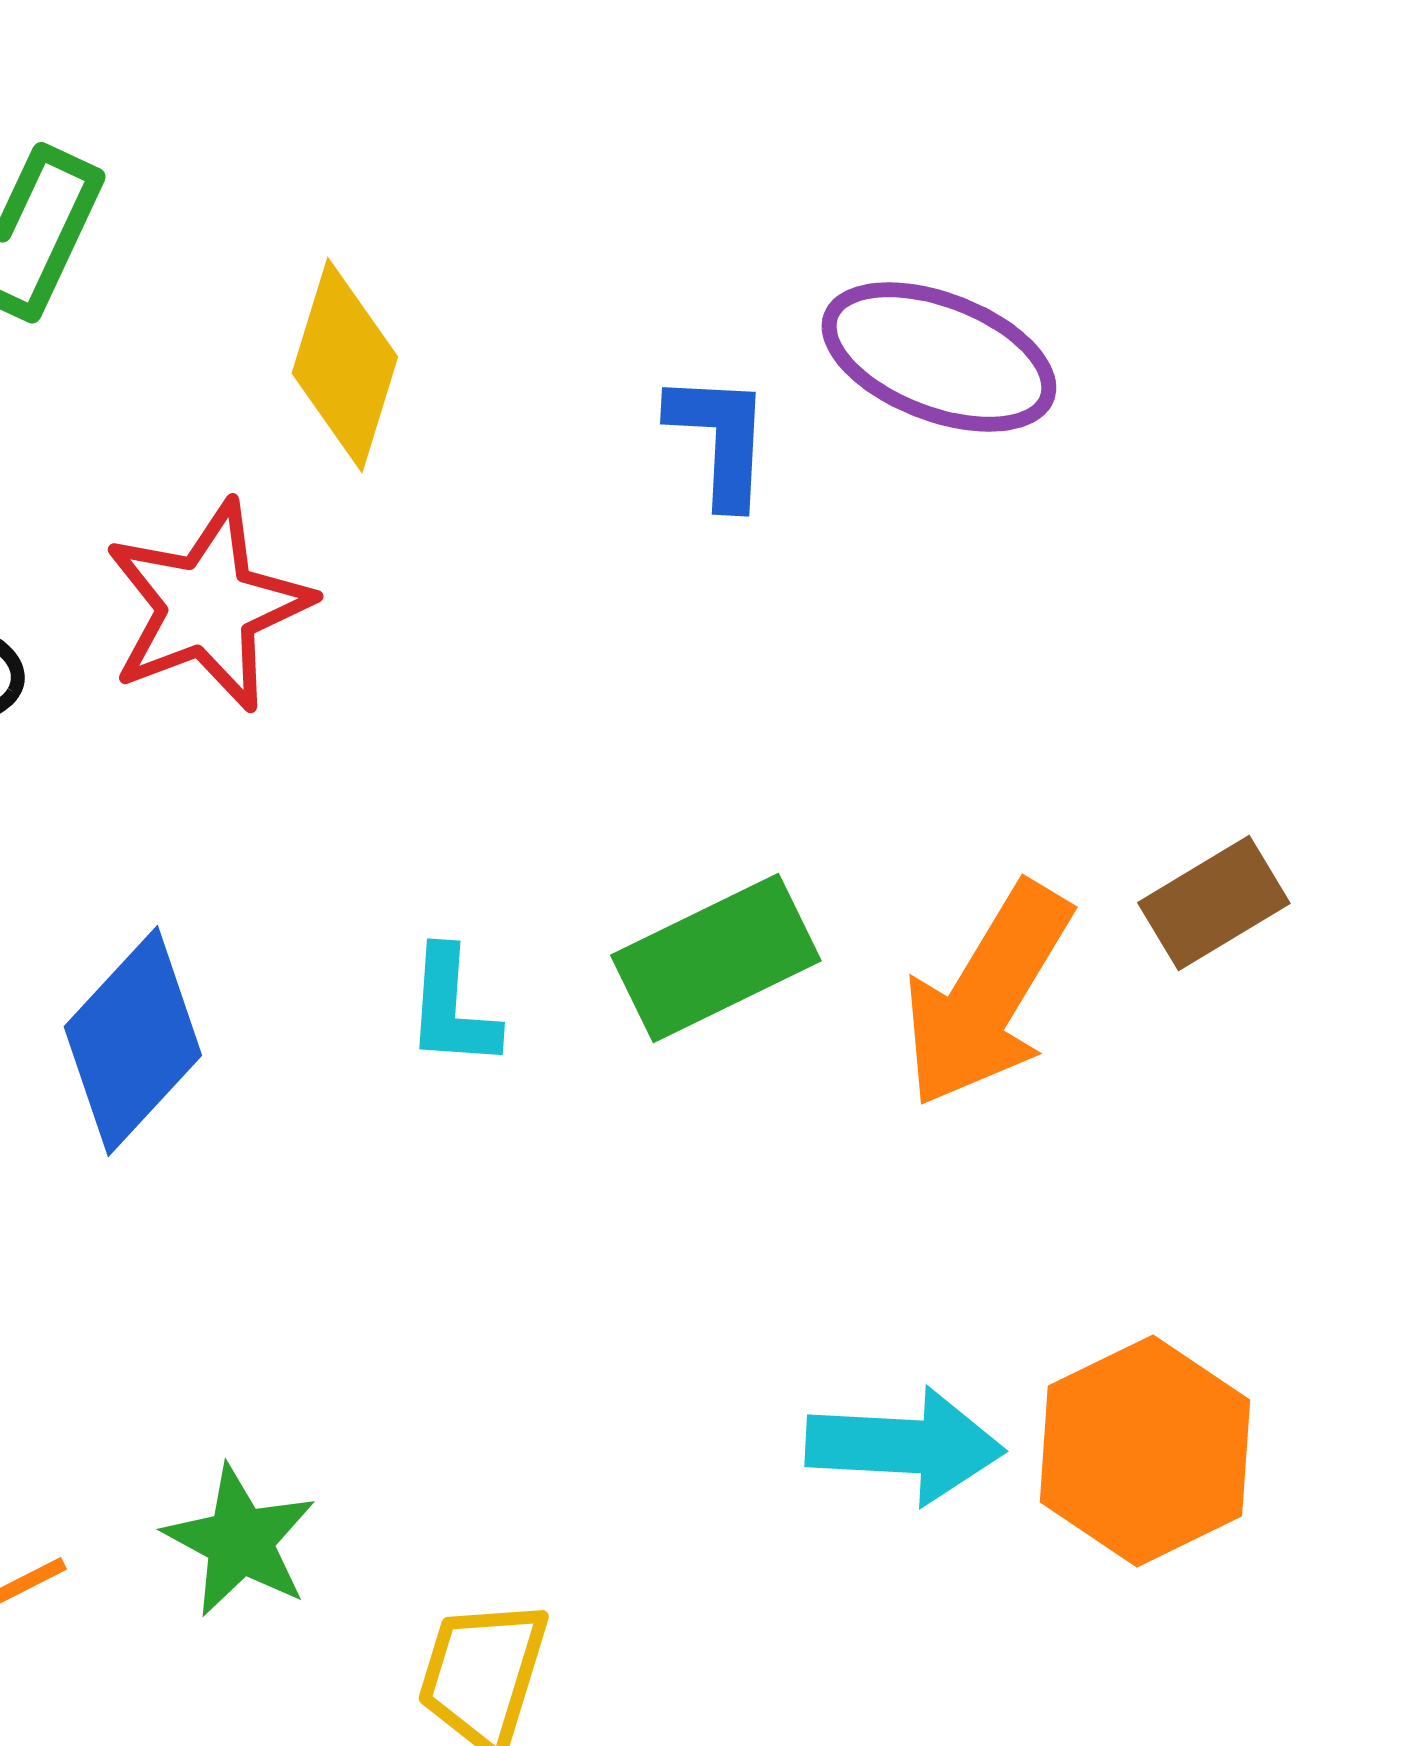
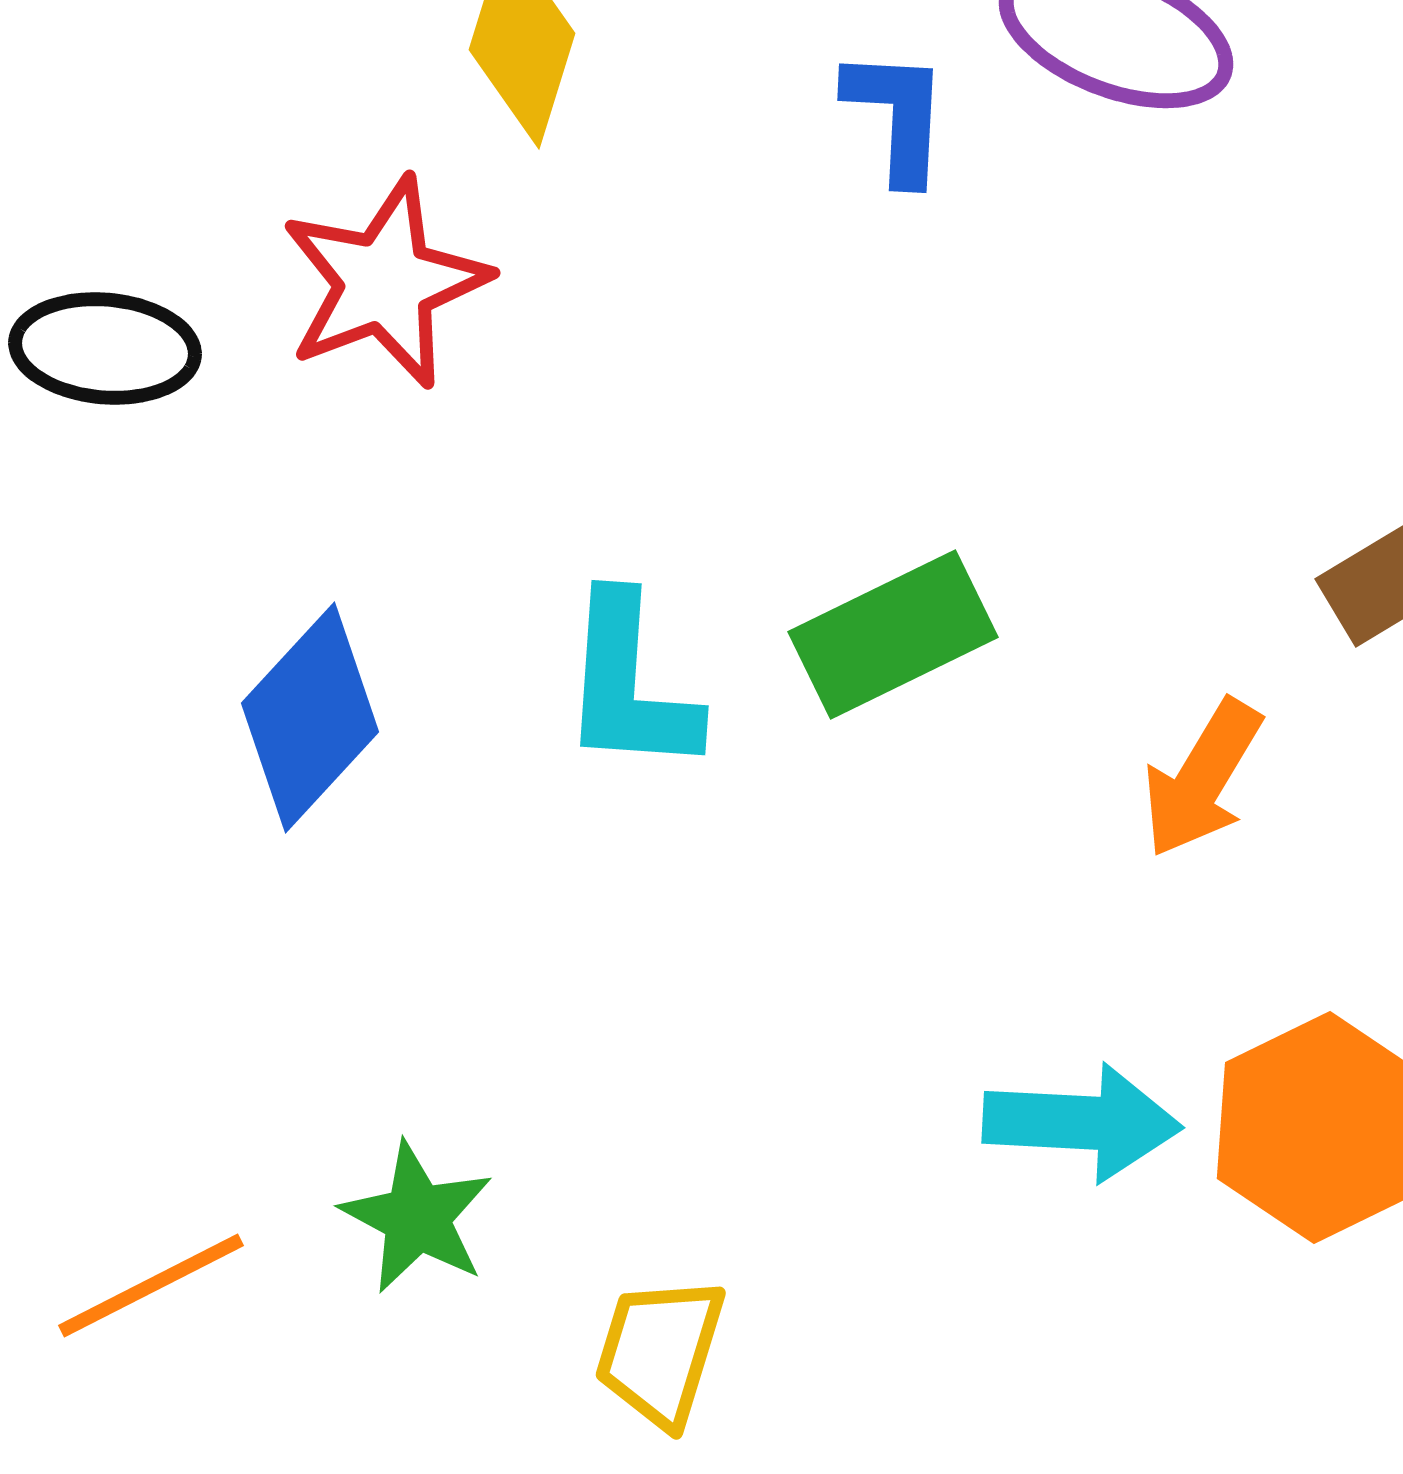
orange arrow: (987, 995) -> (1202, 778), moved, size x0.7
cyan L-shape: (452, 1008) -> (629, 684), size x1.5

